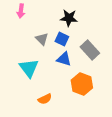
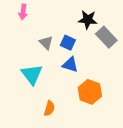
black star: (69, 18) -> (88, 20), moved
gray rectangle: (90, 50) -> (106, 37), moved
orange semicircle: (45, 99) -> (49, 108), turned -48

